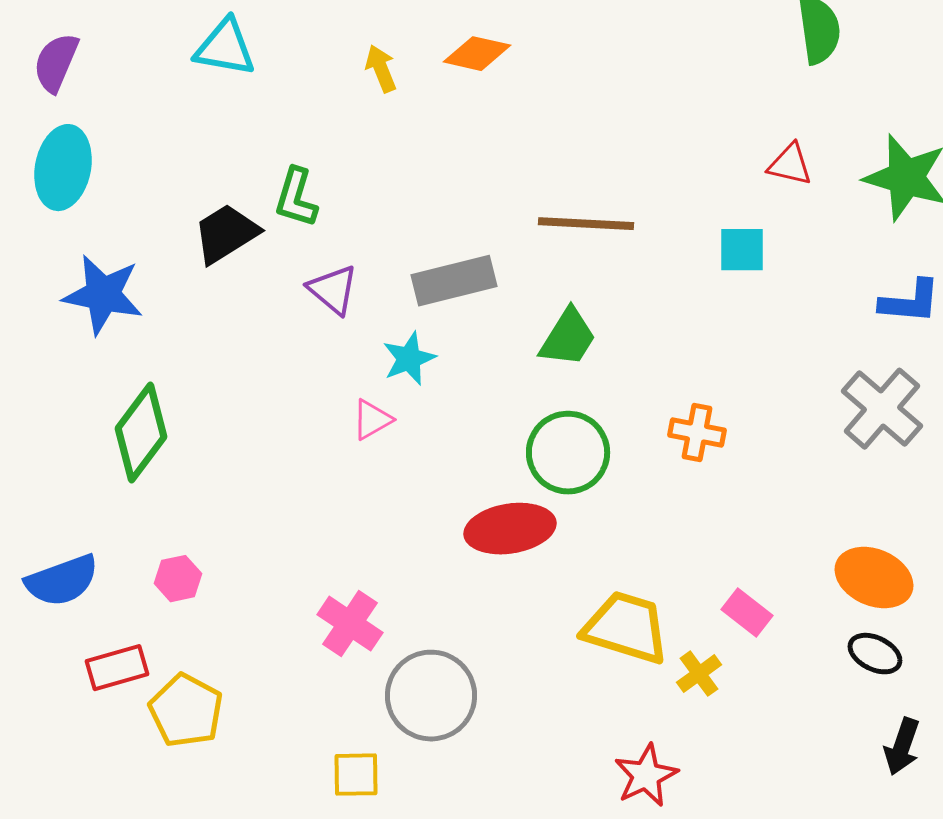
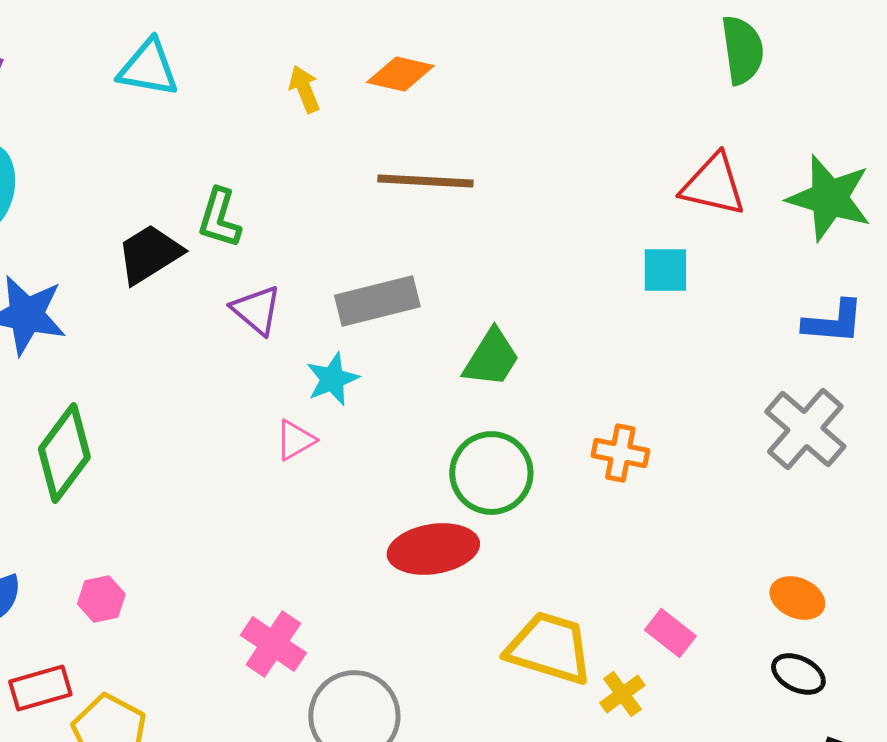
red triangle: (790, 165) -> (713, 185), size x1.5
brown line: (586, 224) -> (425, 181), moved
orange ellipse: (874, 578) -> (797, 598), size x0.7

